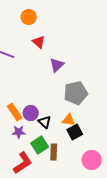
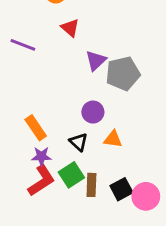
gray pentagon: (76, 93) -> (123, 73), moved
purple circle: (31, 113) -> (93, 112), moved
black square: (75, 132) -> (121, 189), moved
red L-shape: (23, 163) -> (41, 181), moved

